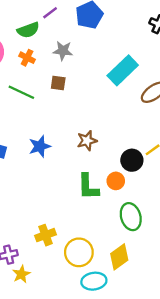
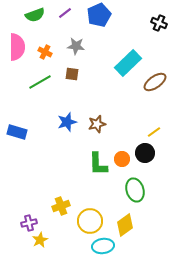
green semicircle: (28, 30) -> (35, 15), moved
green line: (21, 92) -> (40, 82), turned -55
blue star: (40, 146) -> (67, 122), moved
black circle: (132, 160) -> (145, 153), moved

